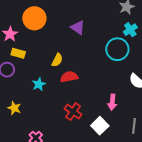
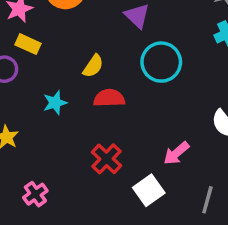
cyan circle: (117, 49) -> (161, 62), moved
pink arrow: (112, 102) -> (176, 153), turned 35

